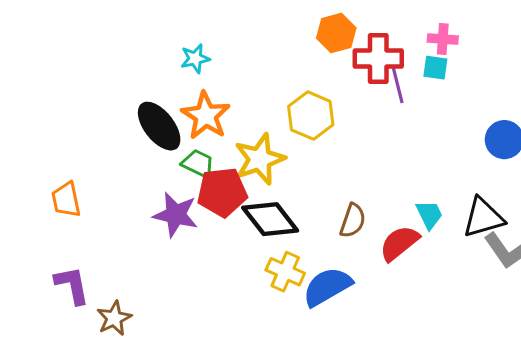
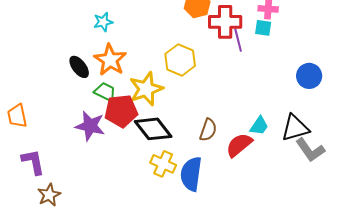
black ellipse: (159, 126) -> (79, 67), size x0.7
cyan trapezoid: (429, 215) -> (259, 126), turned 60
purple L-shape: (72, 285) -> (33, 162), moved
blue semicircle: (327, 287) -> (191, 174), turned -52

